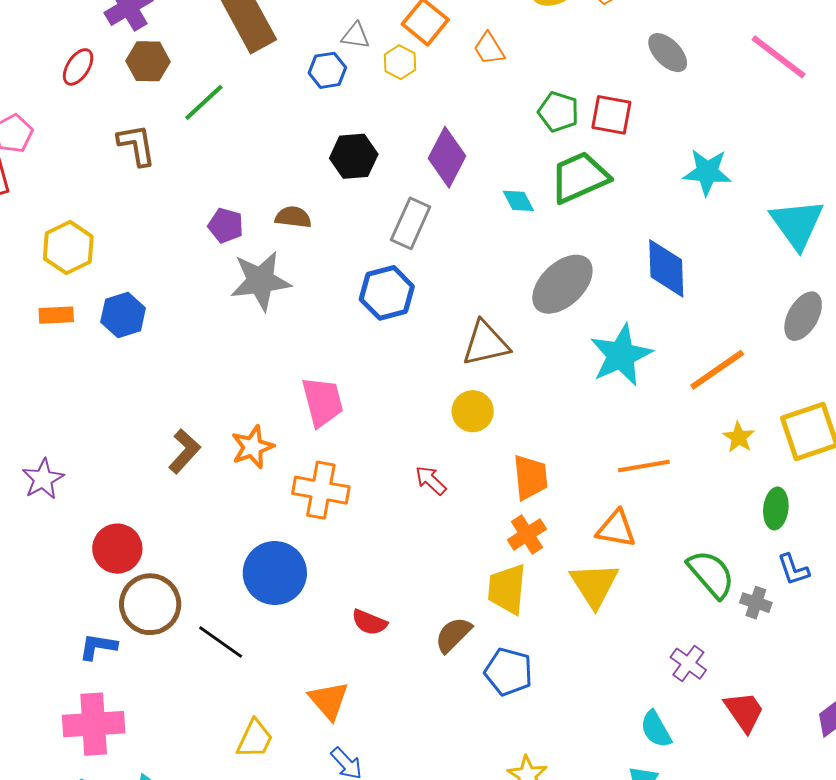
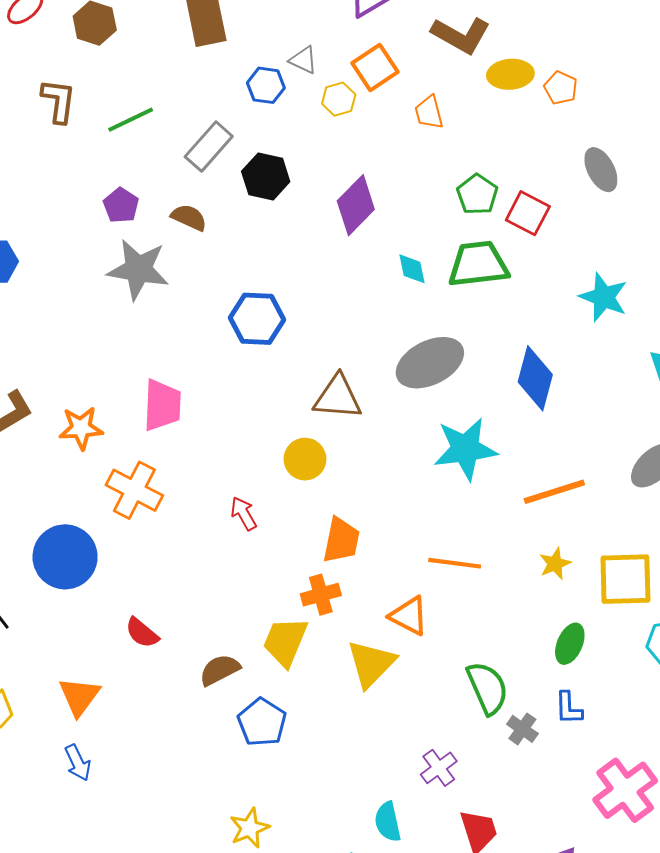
green line: (204, 102) -> (131, 120), moved
gray rectangle: (411, 223) -> (209, 147), moved

